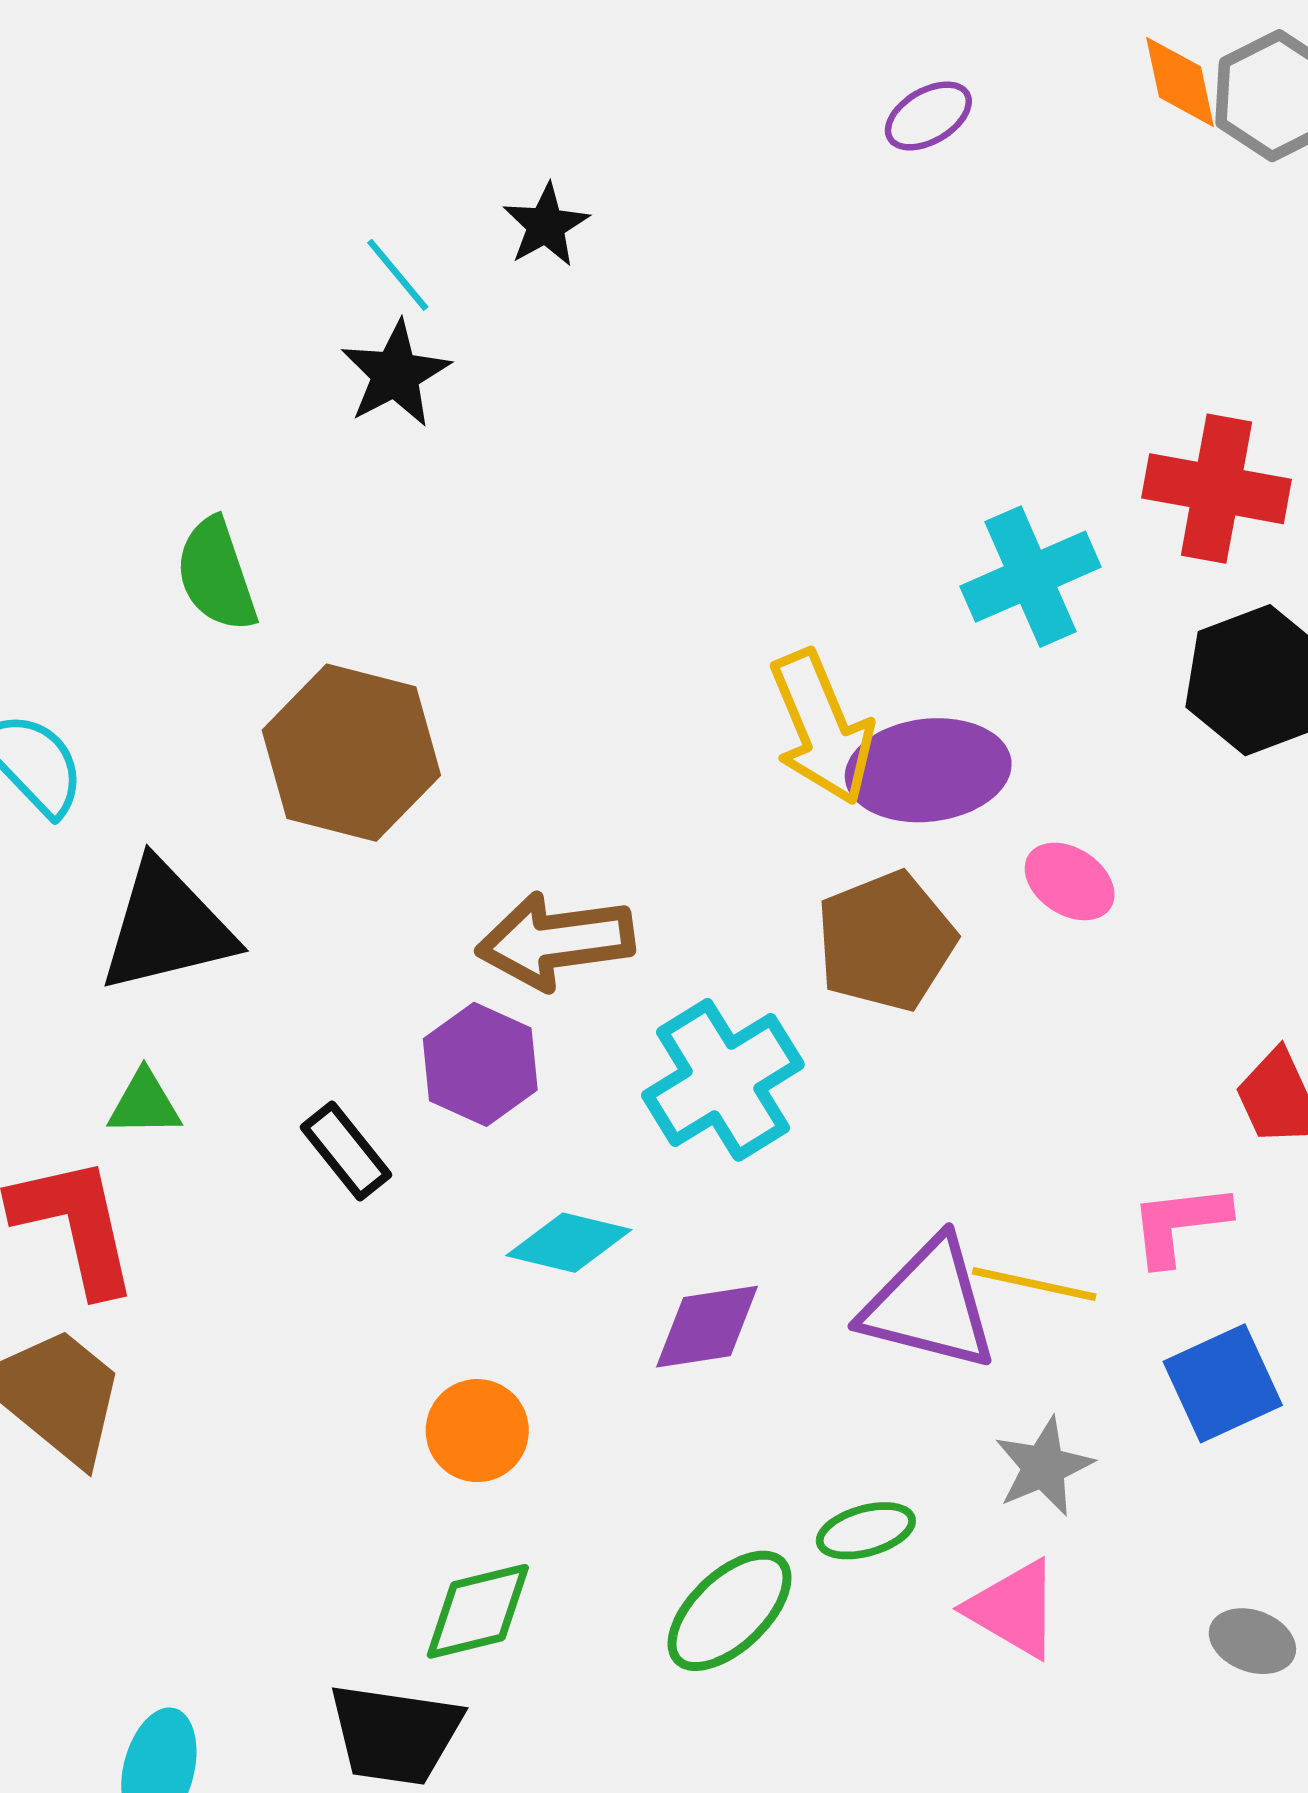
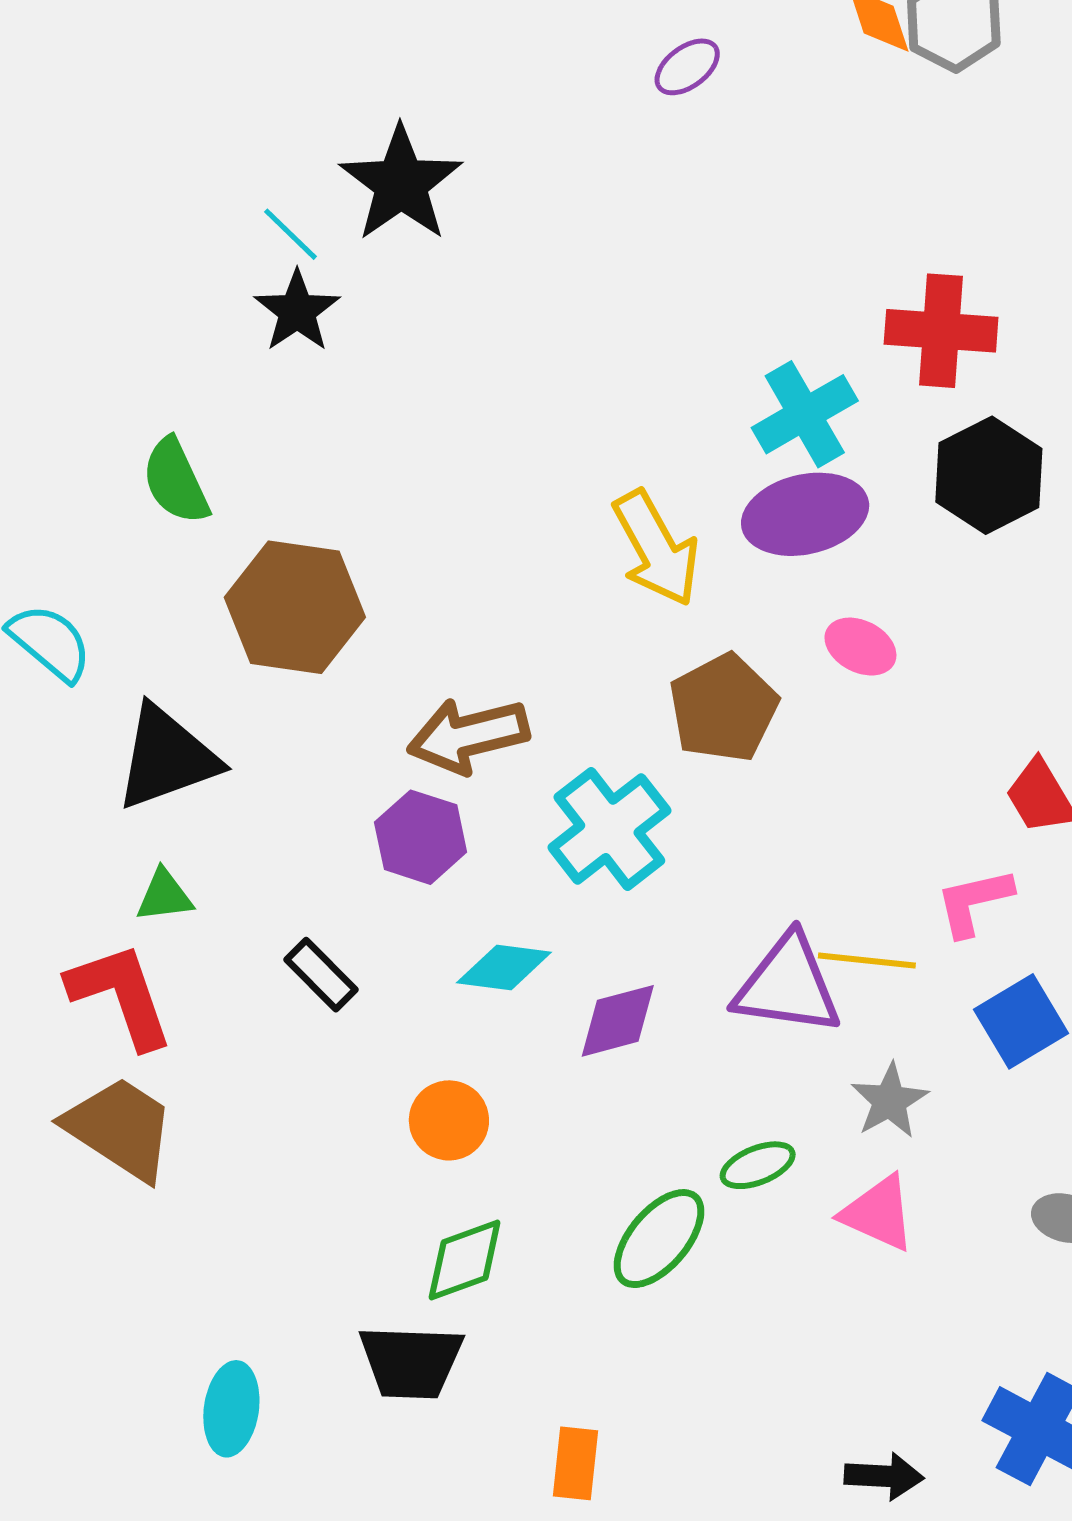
black star: (546, 225) -> (401, 184), size x1.8
purple ellipse: (928, 770) -> (805, 514), moved
black rectangle: (346, 1151) -> (321, 975), moved

